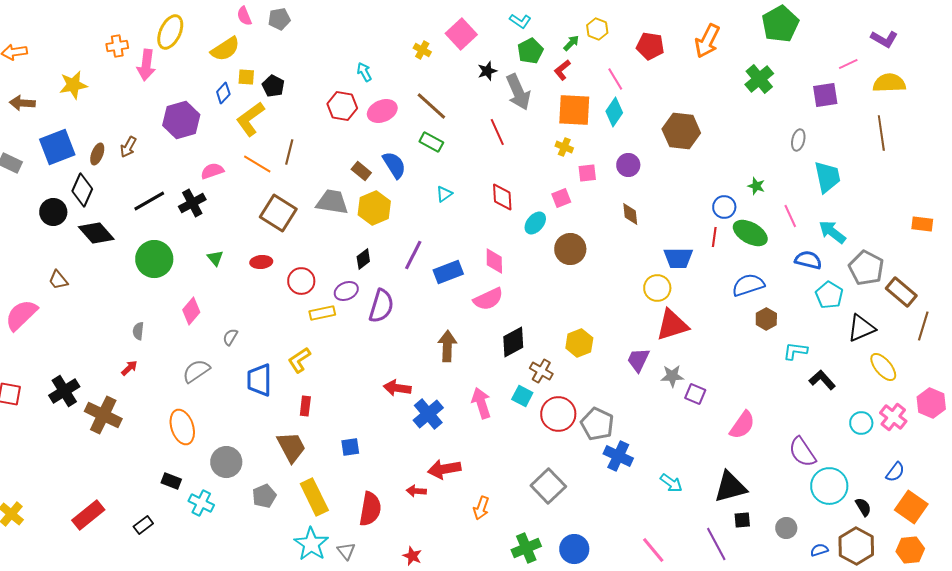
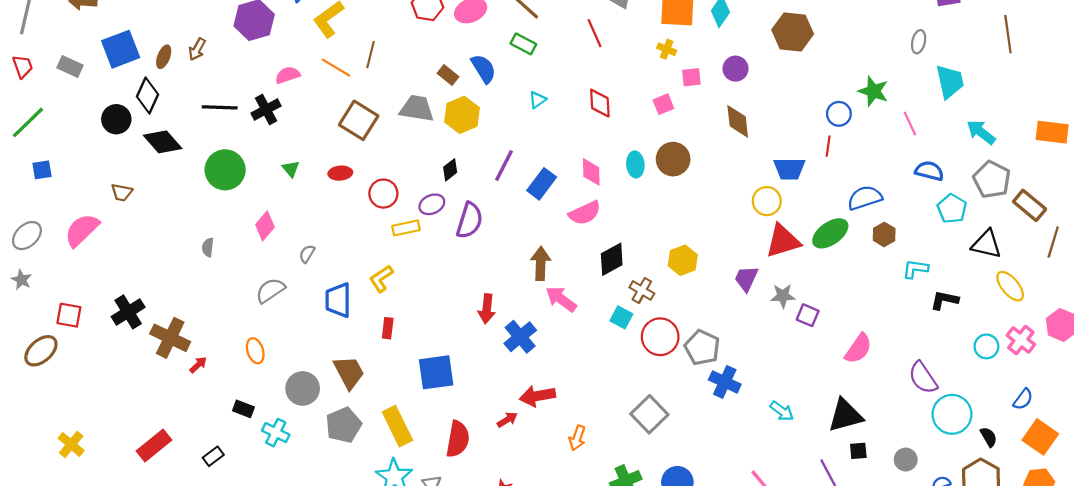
green star: (756, 186) -> (873, 91), size x1.6
black line: (149, 201) -> (220, 107), turned 32
brown diamond: (630, 214) -> (738, 121), size x1.4
cyan ellipse: (535, 223) -> (635, 164), moved, turned -45
orange rectangle: (922, 224) -> (1052, 132), size x1.4
cyan arrow: (832, 232) -> (981, 132), moved
green ellipse: (750, 233) -> (830, 233), moved, turned -64
blue rectangle: (448, 272) -> (542, 184), turned -32
brown trapezoid: (58, 280) -> (122, 192), turned -40
black triangle: (861, 328) -> (986, 244), turned 36
red arrow: (129, 368) -> (198, 365), moved
black L-shape: (822, 380) -> (944, 300), turned -36
red arrow: (397, 388) -> (487, 309), turned -92
pink arrow: (481, 403) -> (561, 299), moved, turned -36
orange ellipse: (182, 427) -> (255, 351), size x0.7
brown trapezoid: (291, 447) -> (349, 372), moved
blue square: (350, 447) -> (436, 372), size x1.8
red arrow: (416, 491) -> (507, 420), turned 144
gray pentagon: (264, 496) -> (344, 425), size x1.4

